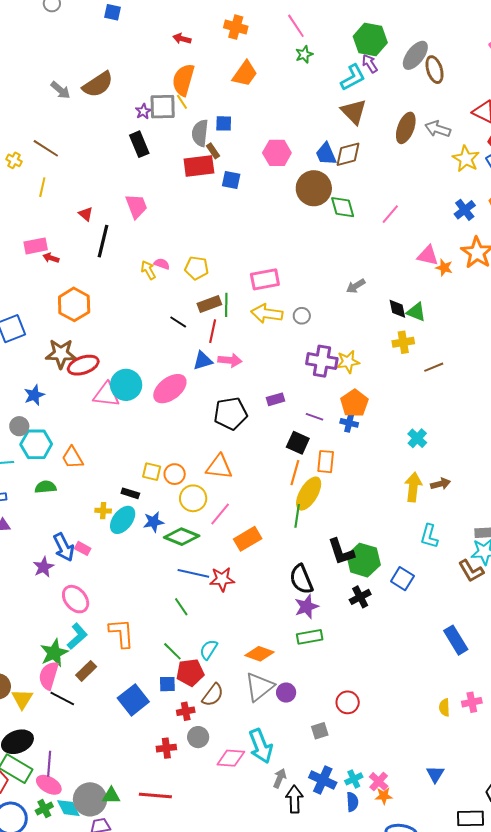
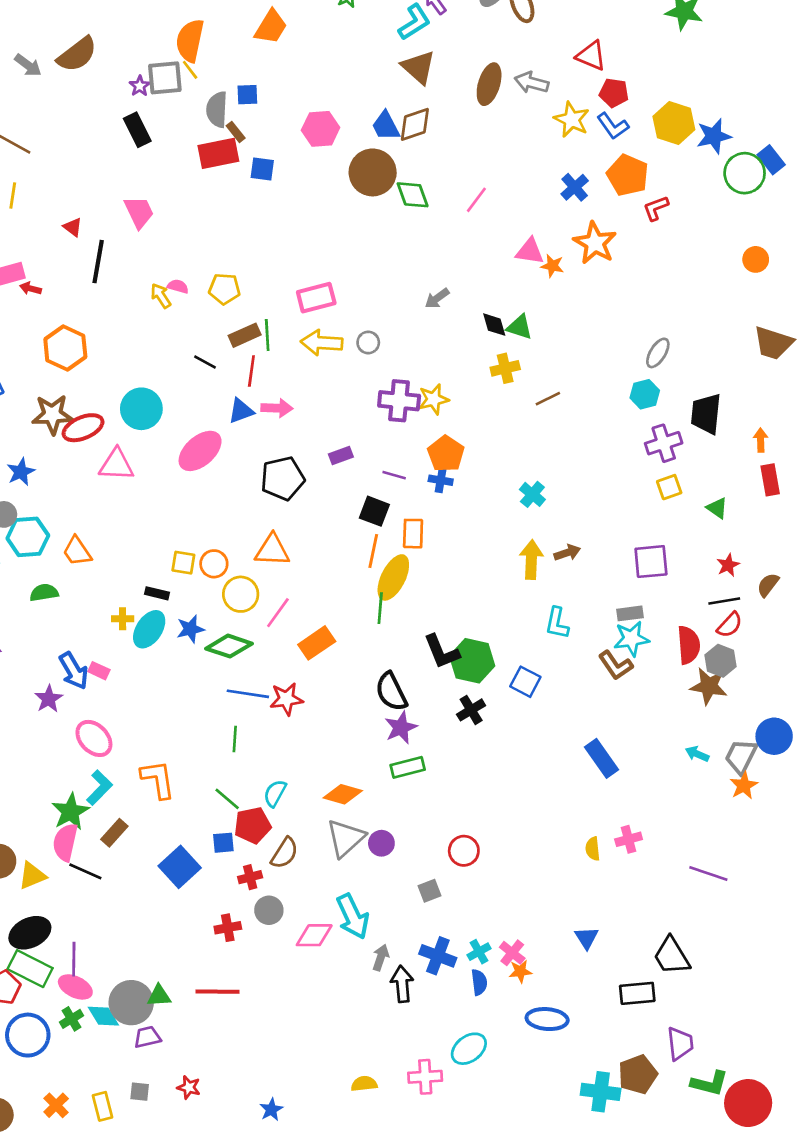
cyan circle: (126, 385) -> (141, 409), moved
green line: (181, 607) -> (235, 739), turned 42
yellow triangle: (22, 699) -> (32, 876), turned 40

